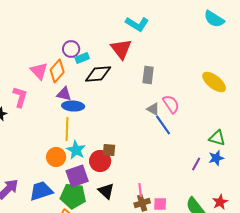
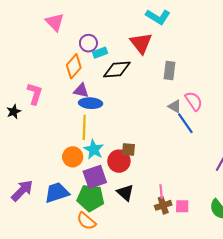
pink triangle: (39, 71) -> (55, 22), moved

